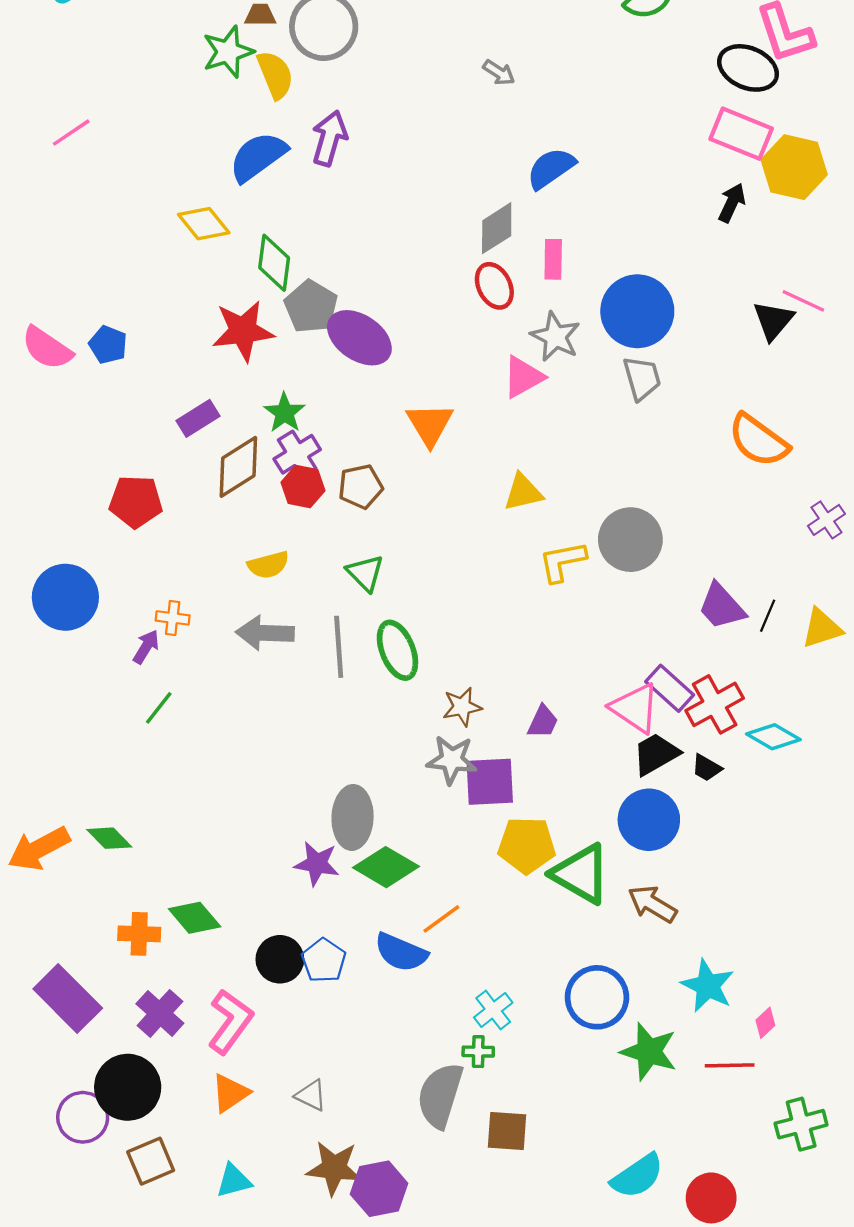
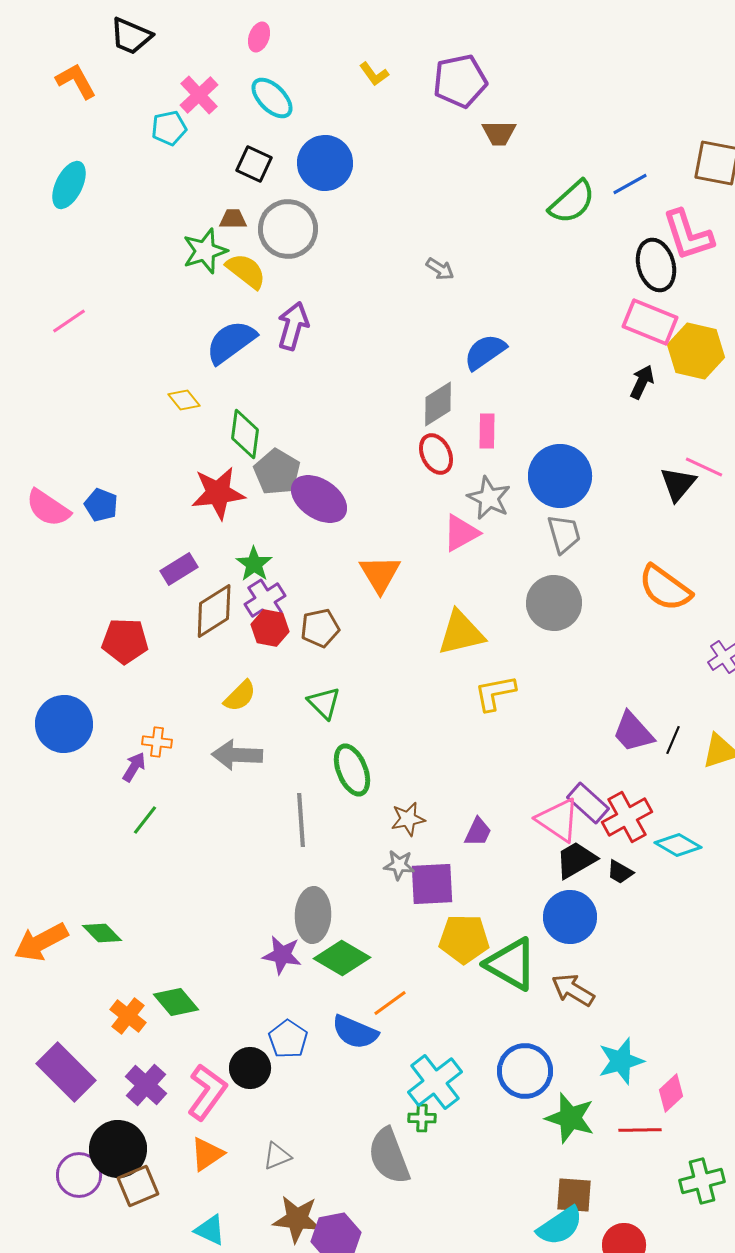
black ellipse: (748, 68) -> (656, 265), turned 51
yellow semicircle: (275, 75) -> (246, 271), turned -30
yellow diamond: (204, 224) -> (184, 400), size x0.7
yellow triangle: (523, 492) -> (461, 633), size x1.4
gray circle: (630, 540) -> (554, 603), moved
yellow semicircle: (268, 565) -> (240, 696), turned -30
gray line: (339, 647) -> (301, 820), moved
gray star: (452, 760) -> (399, 865), size x0.7
orange cross: (139, 934) -> (128, 1016), turned 36
black circle: (280, 959) -> (250, 1068), moved
cyan star: (708, 986) -> (621, 1061), turned 30
cyan cross: (493, 1010) -> (435, 1082), size x1.6
pink diamond: (765, 1023) -> (671, 1093), size x1.4
gray triangle: (311, 1095) -> (277, 1156), turned -48
gray semicircle: (440, 1095) -> (389, 1156), turned -38
brown square: (507, 1131) -> (574, 1195), moved
brown square: (151, 1161) -> (138, 1186), moved
cyan triangle: (234, 1181) -> (210, 1230), turned 40

